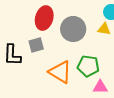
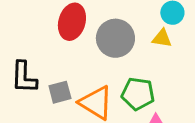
gray square: (36, 45) -> (60, 92), moved

